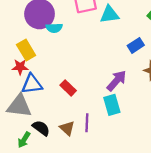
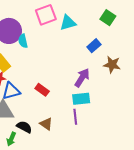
cyan semicircle: (54, 28) -> (23, 41), turned 88
cyan rectangle: (112, 105) -> (81, 99), turned -72
purple line: (87, 123) -> (75, 117), moved

